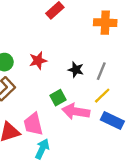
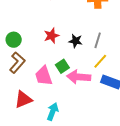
red star: (38, 61) -> (51, 36), moved
pink trapezoid: (33, 124) -> (44, 76), moved

